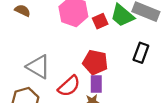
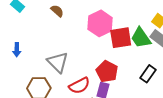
red square: (100, 21) -> (121, 38), size x1.6

